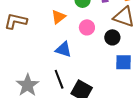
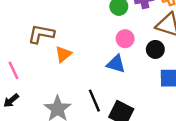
orange triangle: (58, 17) -> (63, 54), moved
blue triangle: (63, 49) -> (116, 64), moved

